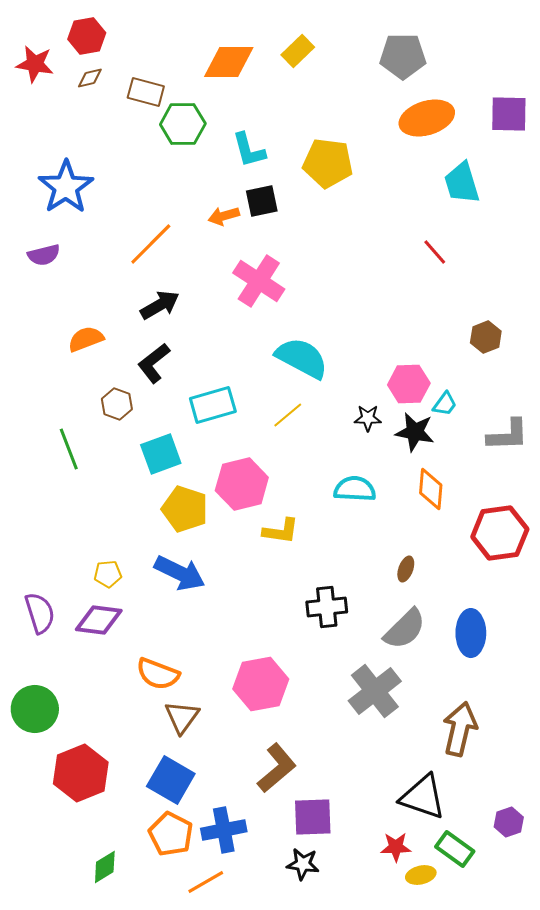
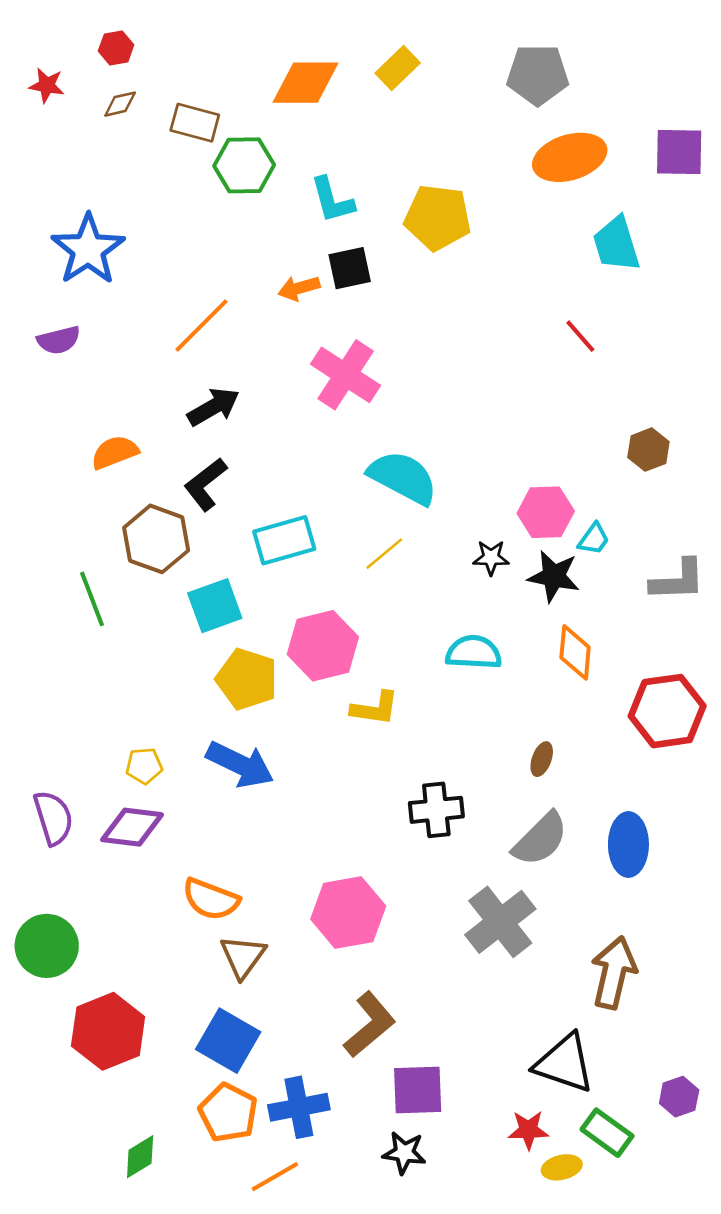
red hexagon: (87, 36) -> (116, 48), size x0.7
red star: (35, 64) -> (47, 85), size x0.7
brown hexagon: (117, 404) -> (156, 539), size x1.6

